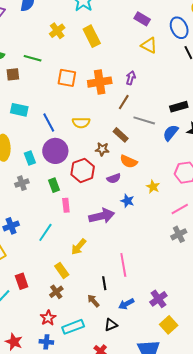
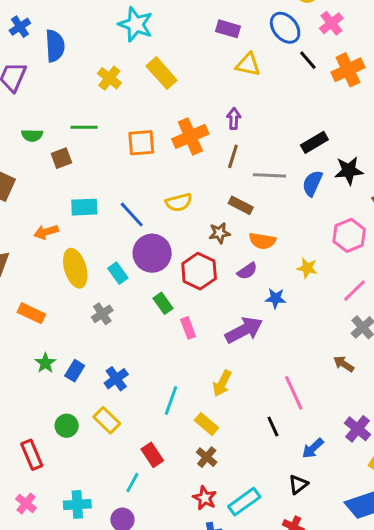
gray cross: (22, 183) -> (102, 314), moved
cyan line: (45, 232) -> (171, 400), moved
brown arrow: (93, 301) -> (344, 364), moved

